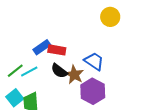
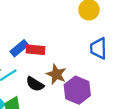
blue trapezoid: (94, 61) -> (98, 48), moved, turned -120
black semicircle: (59, 71) -> (35, 84), moved

